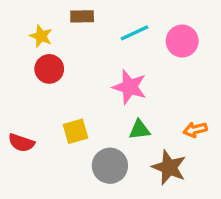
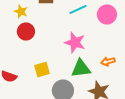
green triangle: (139, 130) -> (81, 68), size x1.5
orange arrow: (195, 130) -> (108, 62), moved

